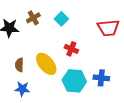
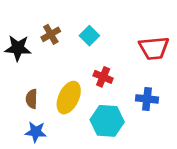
yellow ellipse: (46, 64) -> (69, 98), turned 65
blue cross: (101, 78) -> (147, 99), moved

